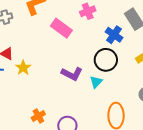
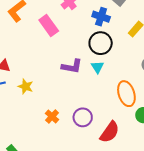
pink rectangle: (61, 28) -> (49, 26), turned 35
yellow star: (23, 68) -> (26, 86), moved

